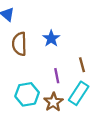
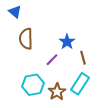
blue star: (51, 38) -> (67, 42), moved
purple line: (57, 76) -> (52, 60), moved, turned 56

